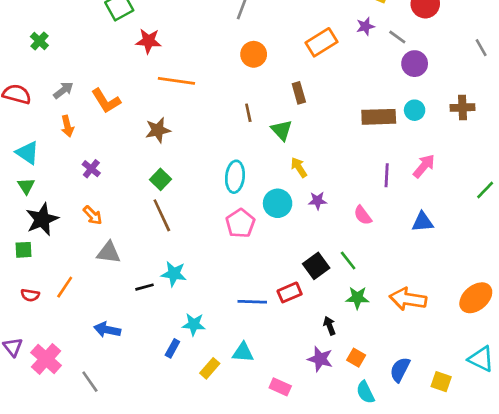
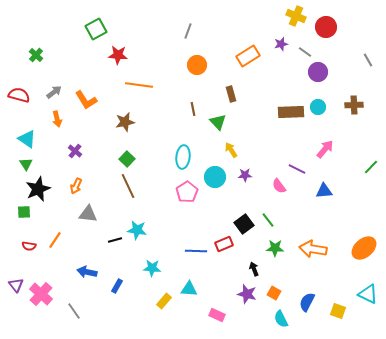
purple line: (387, 175) -> (297, 169), moved, turned -66
orange arrow: (93, 215) -> (76, 186), turned 70
blue rectangle: (172, 348) -> (117, 286), moved

